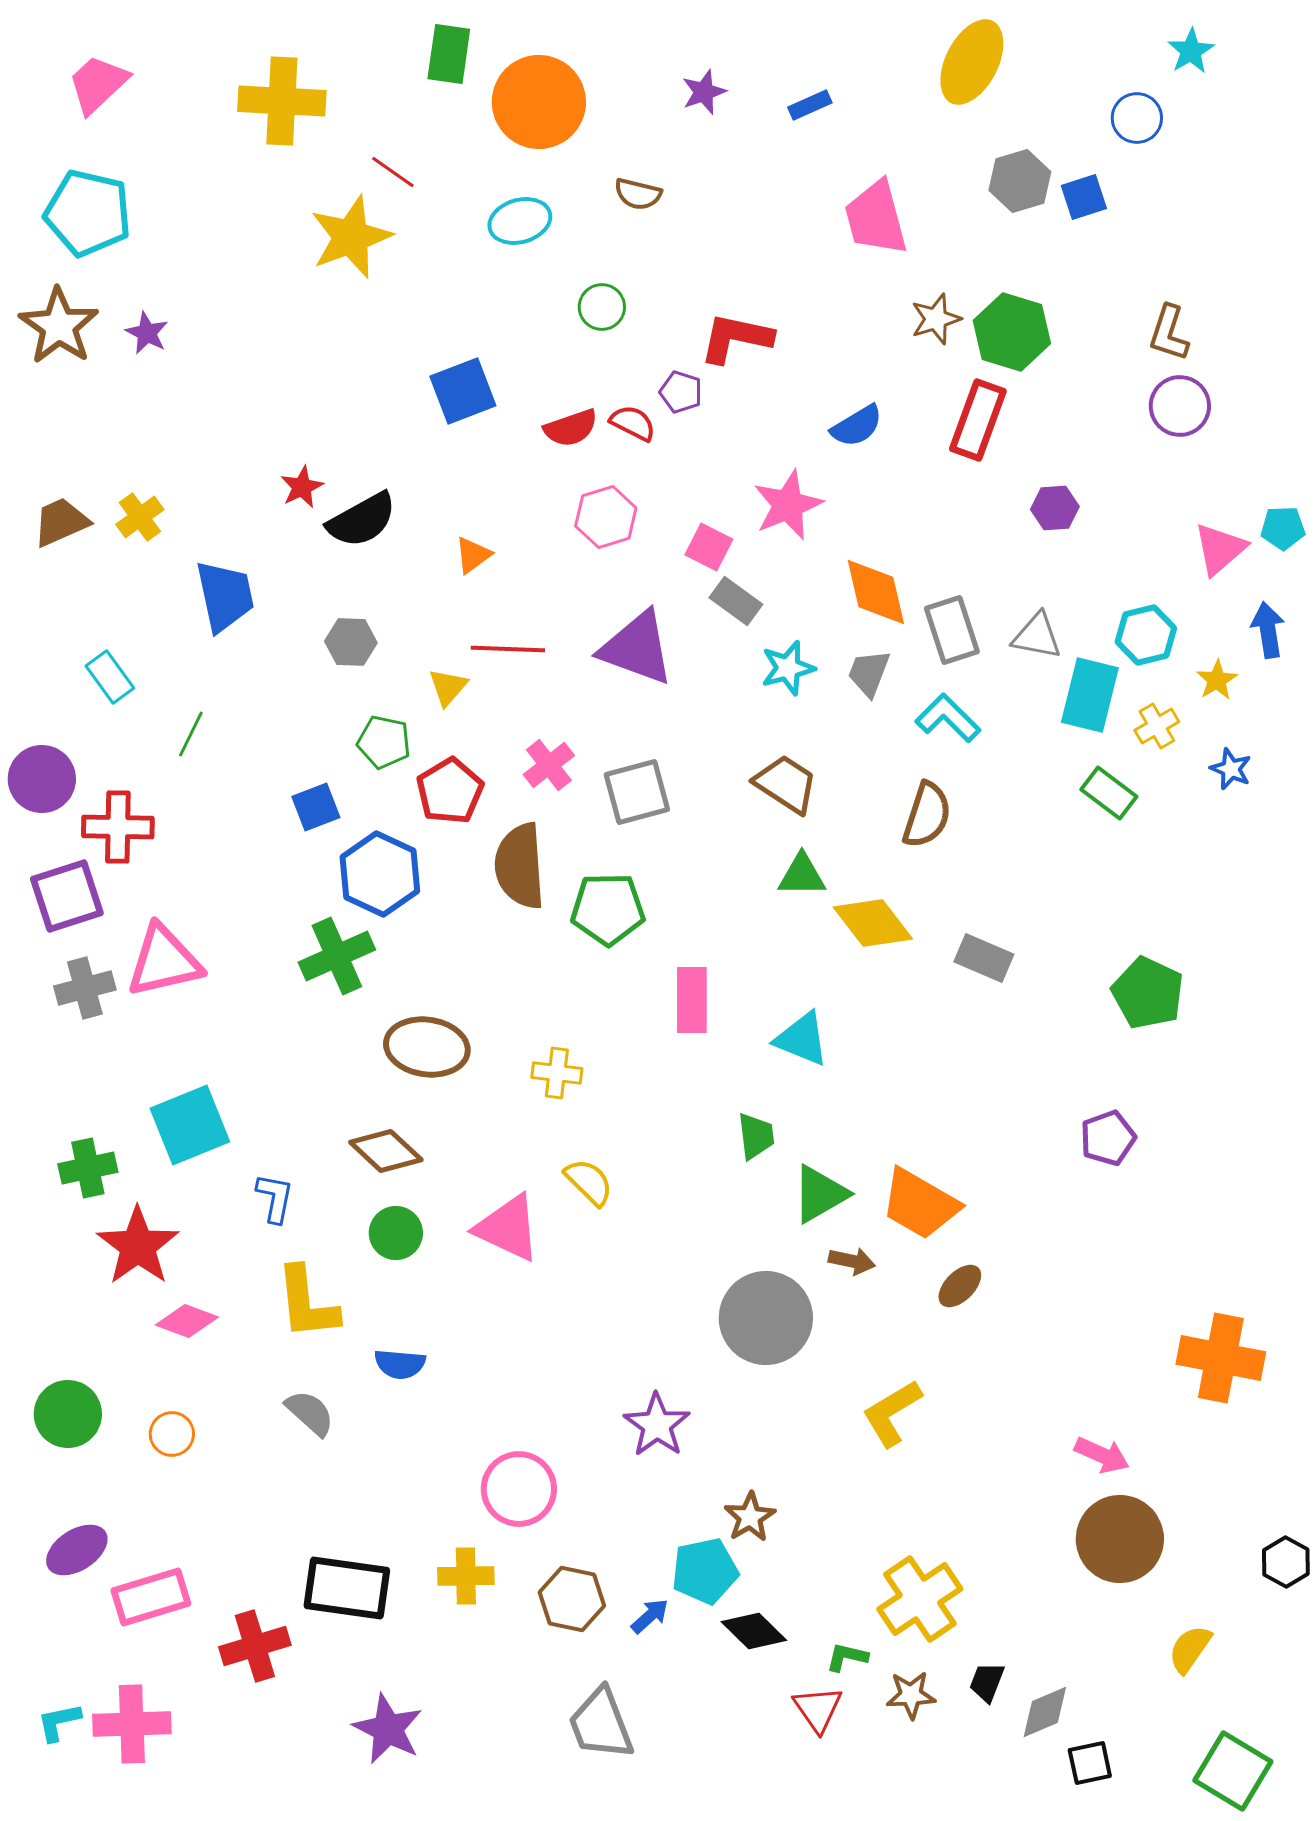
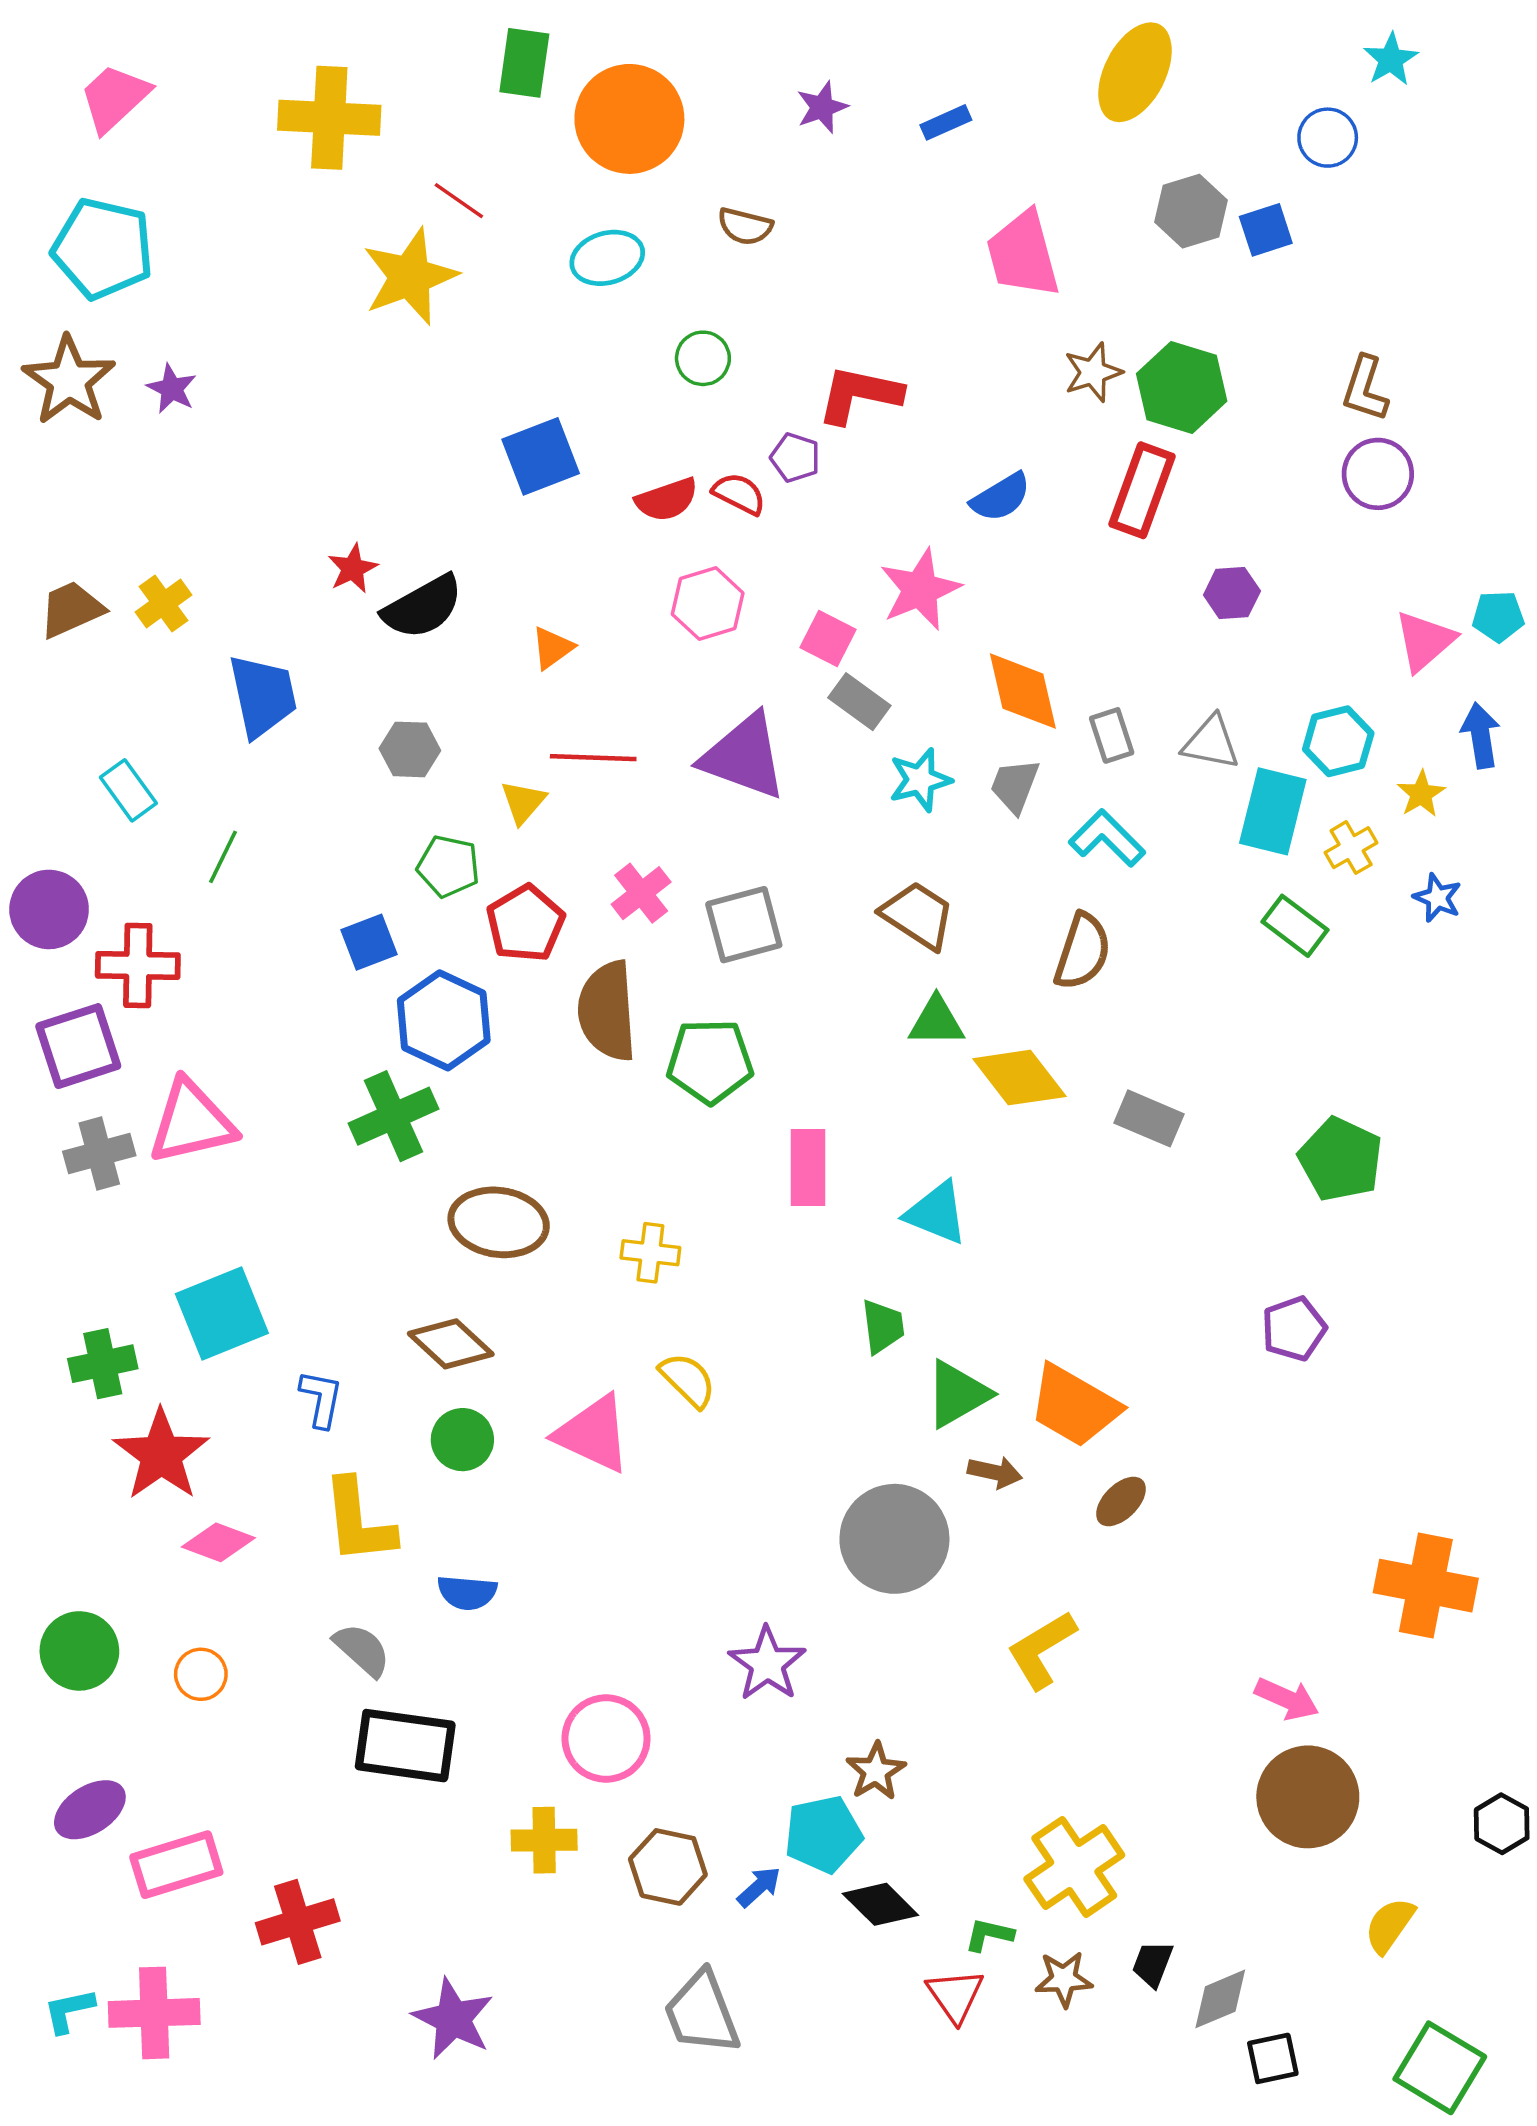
gray rectangle: (952, 630) -> (1112, 735), size x0.7
black rectangle: (347, 1588) -> (405, 1746), moved

